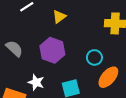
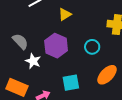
cyan circle: (94, 57) -> (92, 47), moved
white star: (36, 82) -> (33, 61), moved

